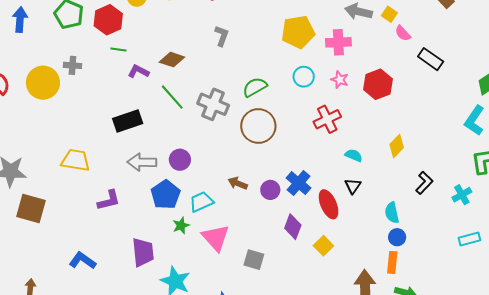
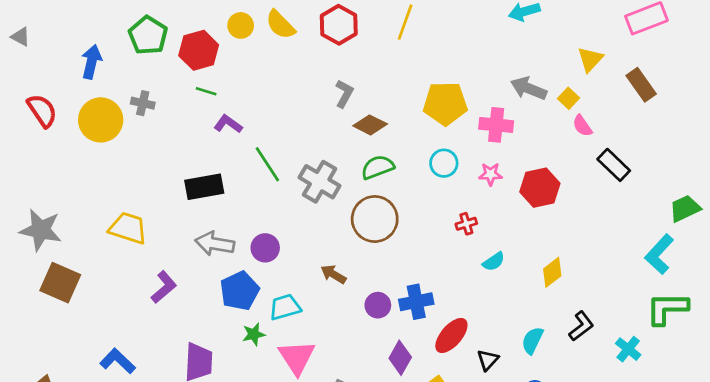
blue arrow: (20, 20) -> (91, 62), moved
brown diamond: (172, 60) -> (370, 125), moved
pink star: (340, 80) -> (490, 174), turned -30
red cross: (327, 119) -> (466, 224), size x0.6
cyan semicircle: (354, 155) -> (494, 262), moved, turned 114
brown arrow: (238, 183) -> (333, 274), moved
blue cross: (299, 183) -> (416, 302), turned 30
black triangle: (353, 186) -> (488, 360), moved
cyan cross: (462, 195) -> (628, 349), turned -30
purple L-shape: (109, 200) -> (164, 287), turned -35
red ellipse: (329, 204) -> (451, 335), turned 56
cyan semicircle: (392, 213) -> (532, 340), moved, turned 30

